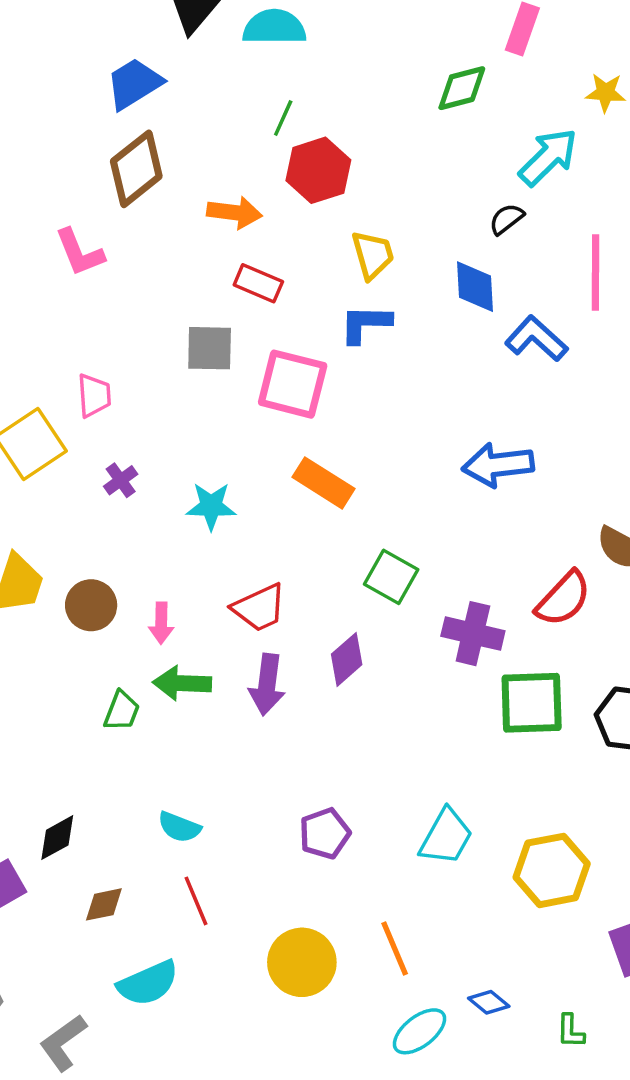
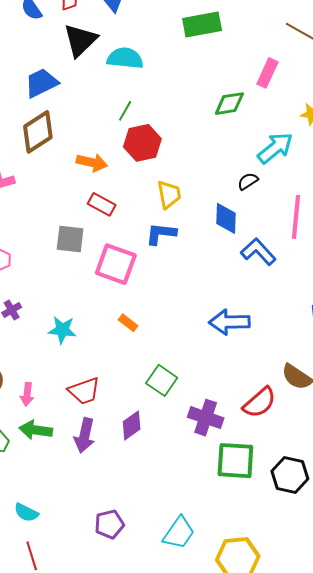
orange rectangle: (323, 483) -> (128, 323), size x0.6

